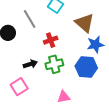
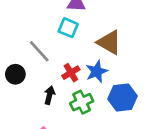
blue star: (95, 44) -> (97, 71), moved
black arrow: (30, 64) -> (50, 95), moved, turned -48

